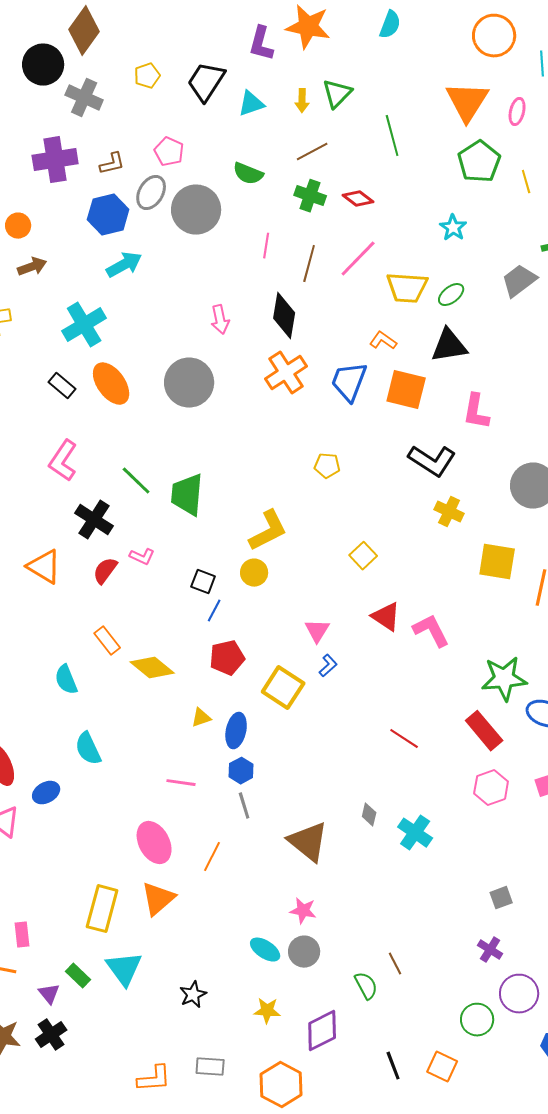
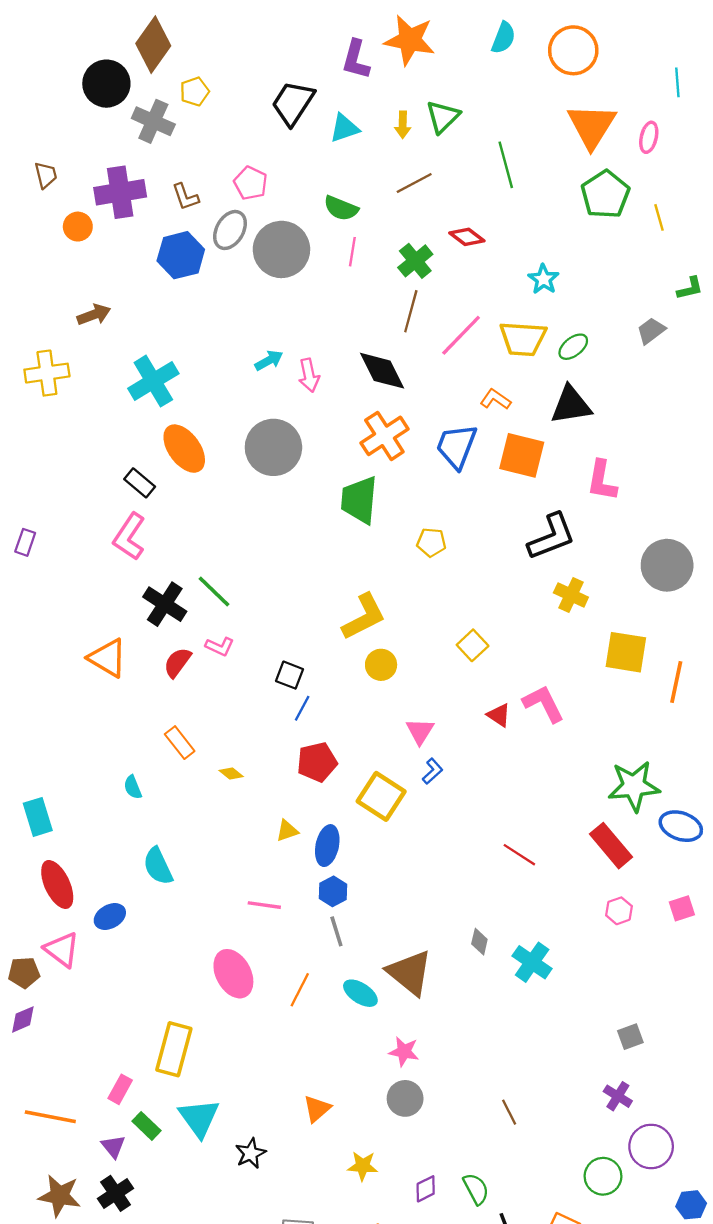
orange circle: (494, 36) -> (573, 50), moved
yellow pentagon: (147, 76) -> (195, 92), moved
brown L-shape: (112, 164) -> (185, 197), turned 84
green cross: (310, 196) -> (415, 261), moved, turned 32
orange circle: (18, 226) -> (78, 227), moved
cyan star: (453, 228) -> (543, 279), moved
pink line: (266, 246) -> (352, 252), moved
pink line: (358, 259) -> (461, 335), moved
cyan arrow: (124, 265) -> (269, 360), moved, size x0.7
gray trapezoid: (519, 281) -> (651, 331), size x0.7
black diamond: (284, 316) -> (382, 371), turned -36
black rectangle: (62, 386) -> (140, 483), moved
black L-shape: (432, 461) -> (552, 537), turned -54
green line: (136, 481) -> (214, 592), moved
green trapezoid: (187, 495) -> (359, 500), moved
yellow circle: (254, 573) -> (381, 665), moved
red triangle: (386, 617) -> (499, 715), size x0.7
pink L-shape: (431, 631) -> (543, 704), moved
yellow diamond: (152, 668) -> (231, 773), size x0.5
cyan semicircle: (66, 680) -> (133, 787), size x0.7
pink hexagon: (491, 788) -> (619, 911), size x0.7
orange triangle: (158, 899) -> (317, 1109), moved, size x0.7
pink rectangle: (22, 935) -> (120, 1089), moved, turned 35
cyan ellipse: (265, 950) -> (360, 993), moved
green semicircle: (366, 986) -> (476, 1189), moved
black star: (193, 995) -> (251, 1153), moved
purple diamond: (322, 1031) -> (426, 1189), size x0.6

